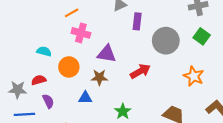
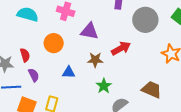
cyan semicircle: (44, 51) -> (28, 14), moved, size x1.5
brown star: (99, 77) -> (95, 60), moved
red semicircle: (39, 80) -> (25, 55), turned 88

